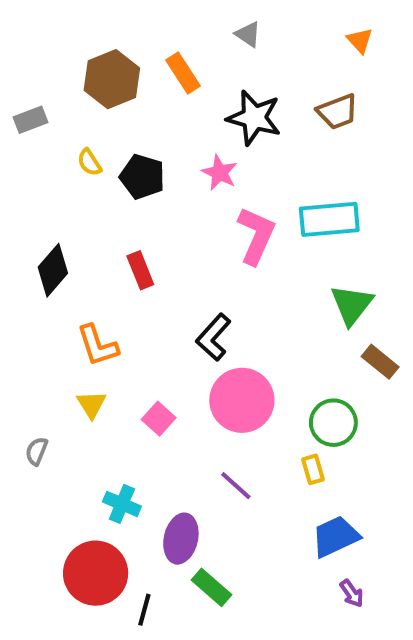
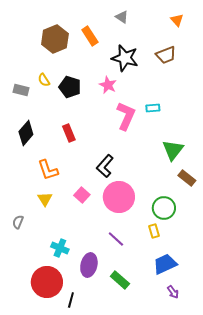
gray rectangle: (30, 120) -> (21, 90), moved, turned 35
cyan rectangle: (329, 219) -> (153, 108), moved, size x0.5
pink square: (159, 419) -> (82, 195), moved
green rectangle: (211, 587) -> (120, 280), moved

